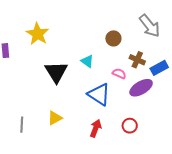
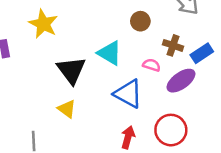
cyan triangle: (87, 61) -> (110, 53), size x1.5
yellow triangle: (55, 118) -> (67, 109), moved, turned -49
red circle: (130, 126) -> (171, 130), size x1.6

